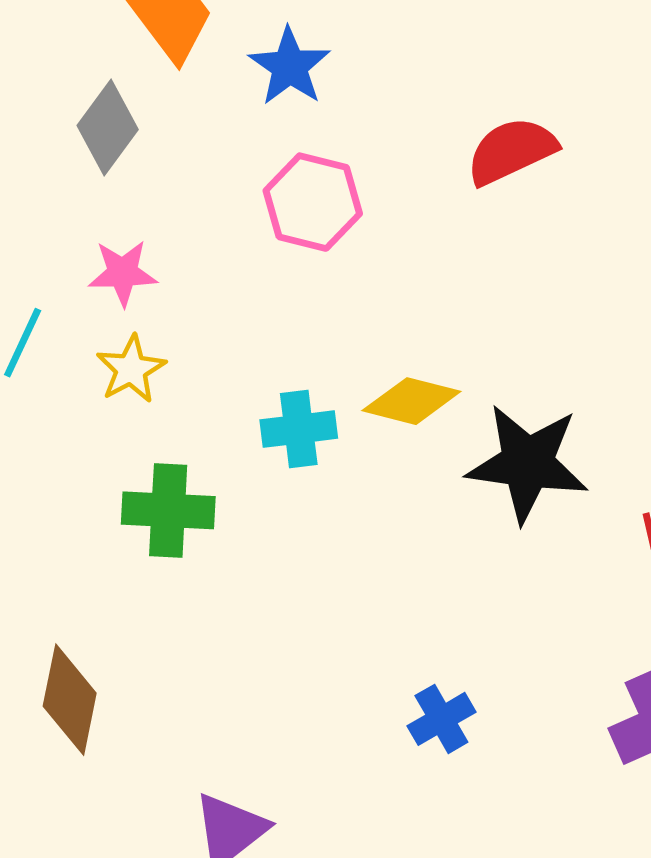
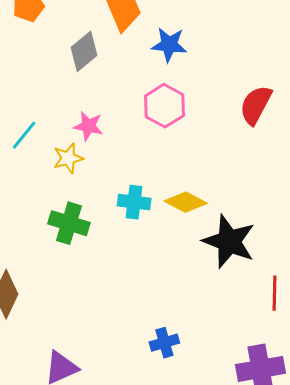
blue star: (290, 66) -> (169, 45), turned 30
red semicircle: (511, 151) -> (256, 105), turned -51
pink star: (123, 273) -> (88, 126), moved

